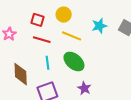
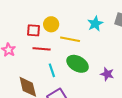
yellow circle: (64, 15) -> (51, 24), moved
purple star: (84, 88) -> (107, 74), moved

